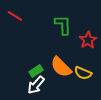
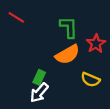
orange semicircle: (61, 67) -> (68, 54), moved, turned -75
green rectangle: (36, 71) -> (39, 77), turned -32

